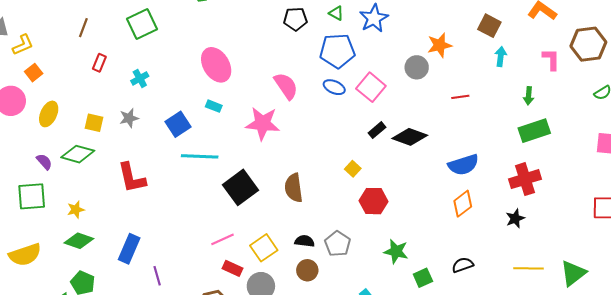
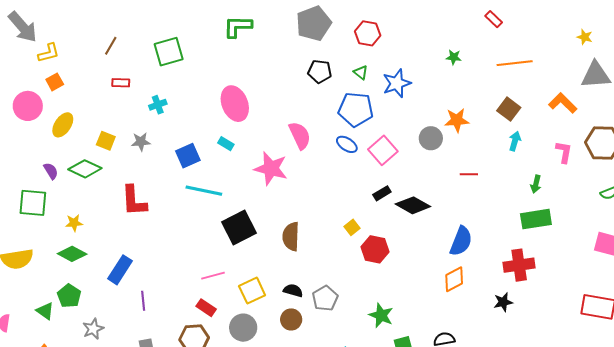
red rectangle: (99, 63) -> (121, 83), turned 60
blue semicircle: (463, 165) -> (461, 241), turned -60
red hexagon: (373, 201) -> (375, 249), moved
red rectangle: (232, 268) -> (206, 308), moved

